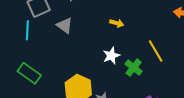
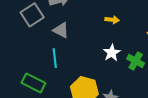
cyan line: (27, 30) -> (55, 58), moved

